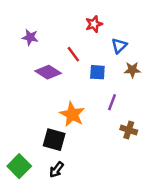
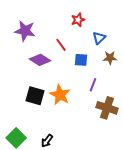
purple star: (30, 37) -> (25, 31), size x1.5
brown cross: (129, 130) -> (107, 108), size x1.5
black square: (54, 140) -> (35, 96), moved

